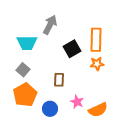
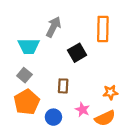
orange rectangle: (96, 40) -> (103, 29), moved
orange star: (97, 64) -> (110, 92), moved

